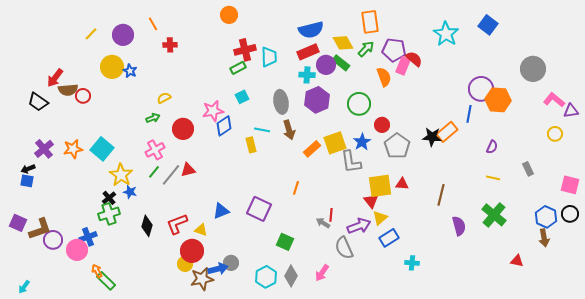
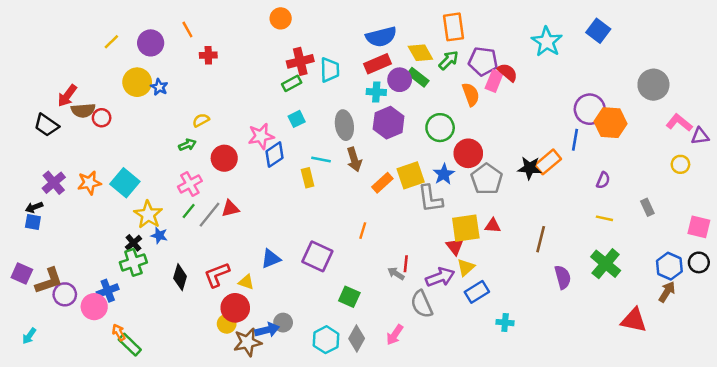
red circle: (382, 125) -> (468, 153), size x1.5
brown arrow: (544, 238) -> (667, 292), turned -138
red triangle: (517, 261) -> (634, 320), size x1.6
cyan arrow: (24, 287) -> (29, 336), moved

